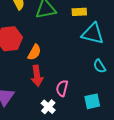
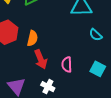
cyan square: (92, 101) -> (98, 69), turned -35
white cross: (48, 107) -> (48, 87), moved

